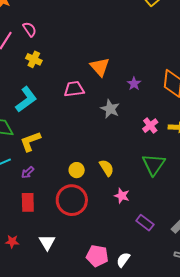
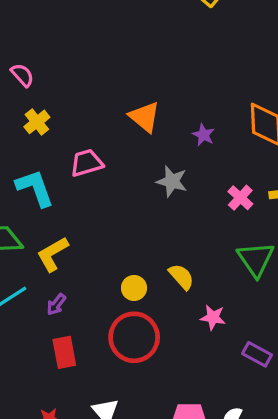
yellow cross: (34, 59) -> (37, 122), turned 35
pink trapezoid: (74, 89) -> (87, 163), moved
cyan L-shape: (26, 99) -> (35, 188), turned -64

